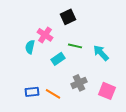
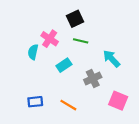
green line: (75, 46) -> (81, 41), moved
gray cross: (79, 83) -> (93, 78), moved
orange line: (53, 94) -> (68, 105), moved

